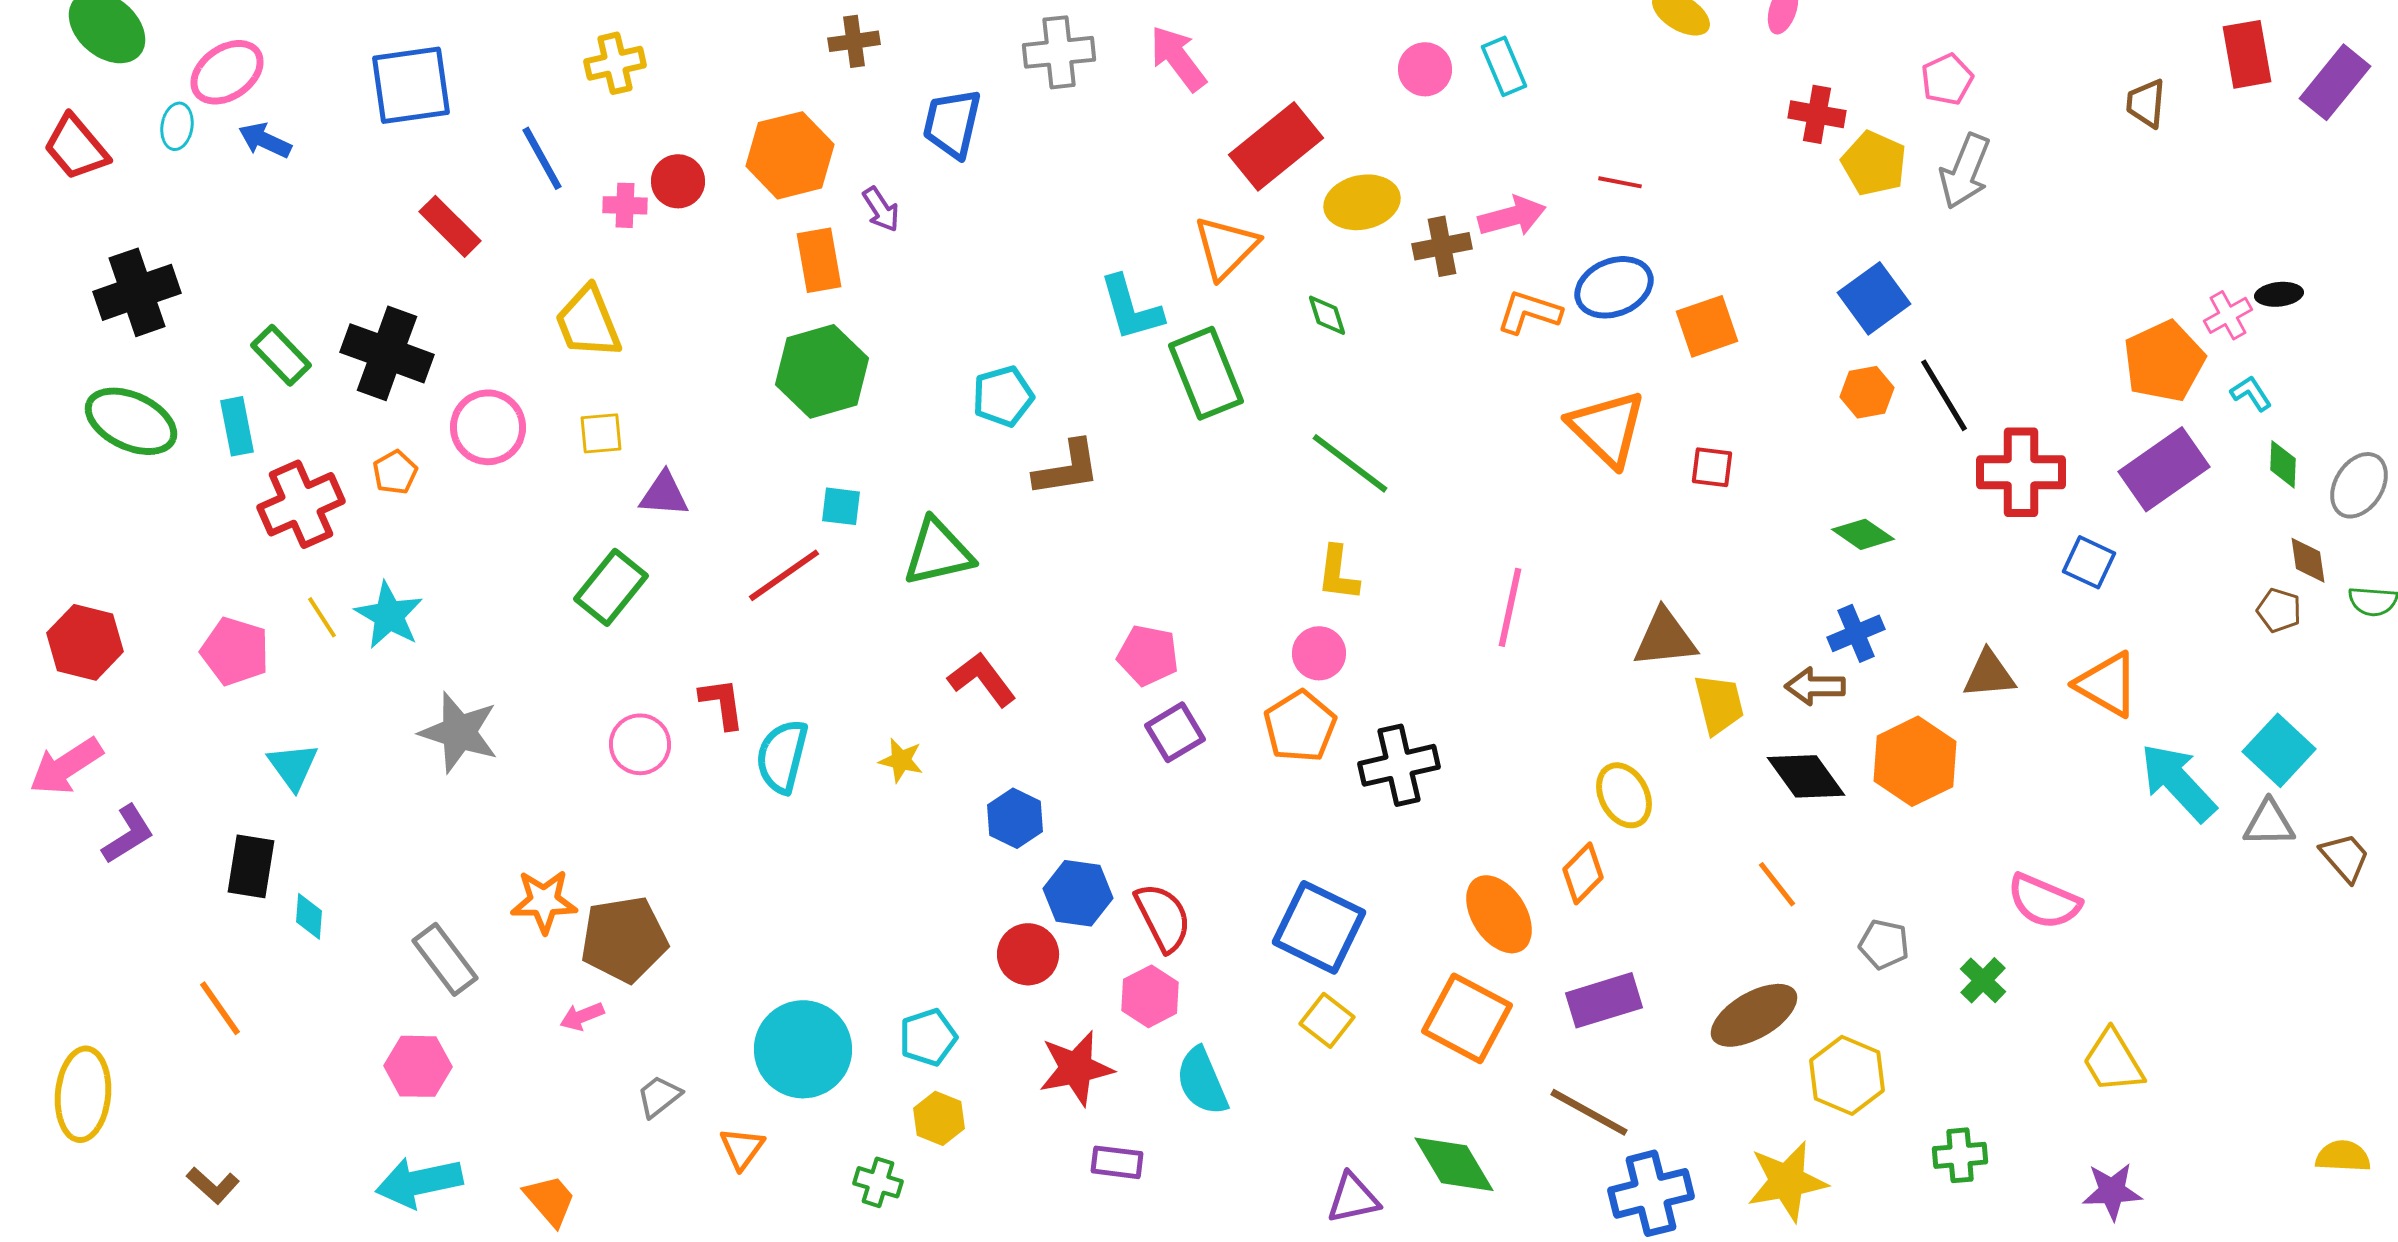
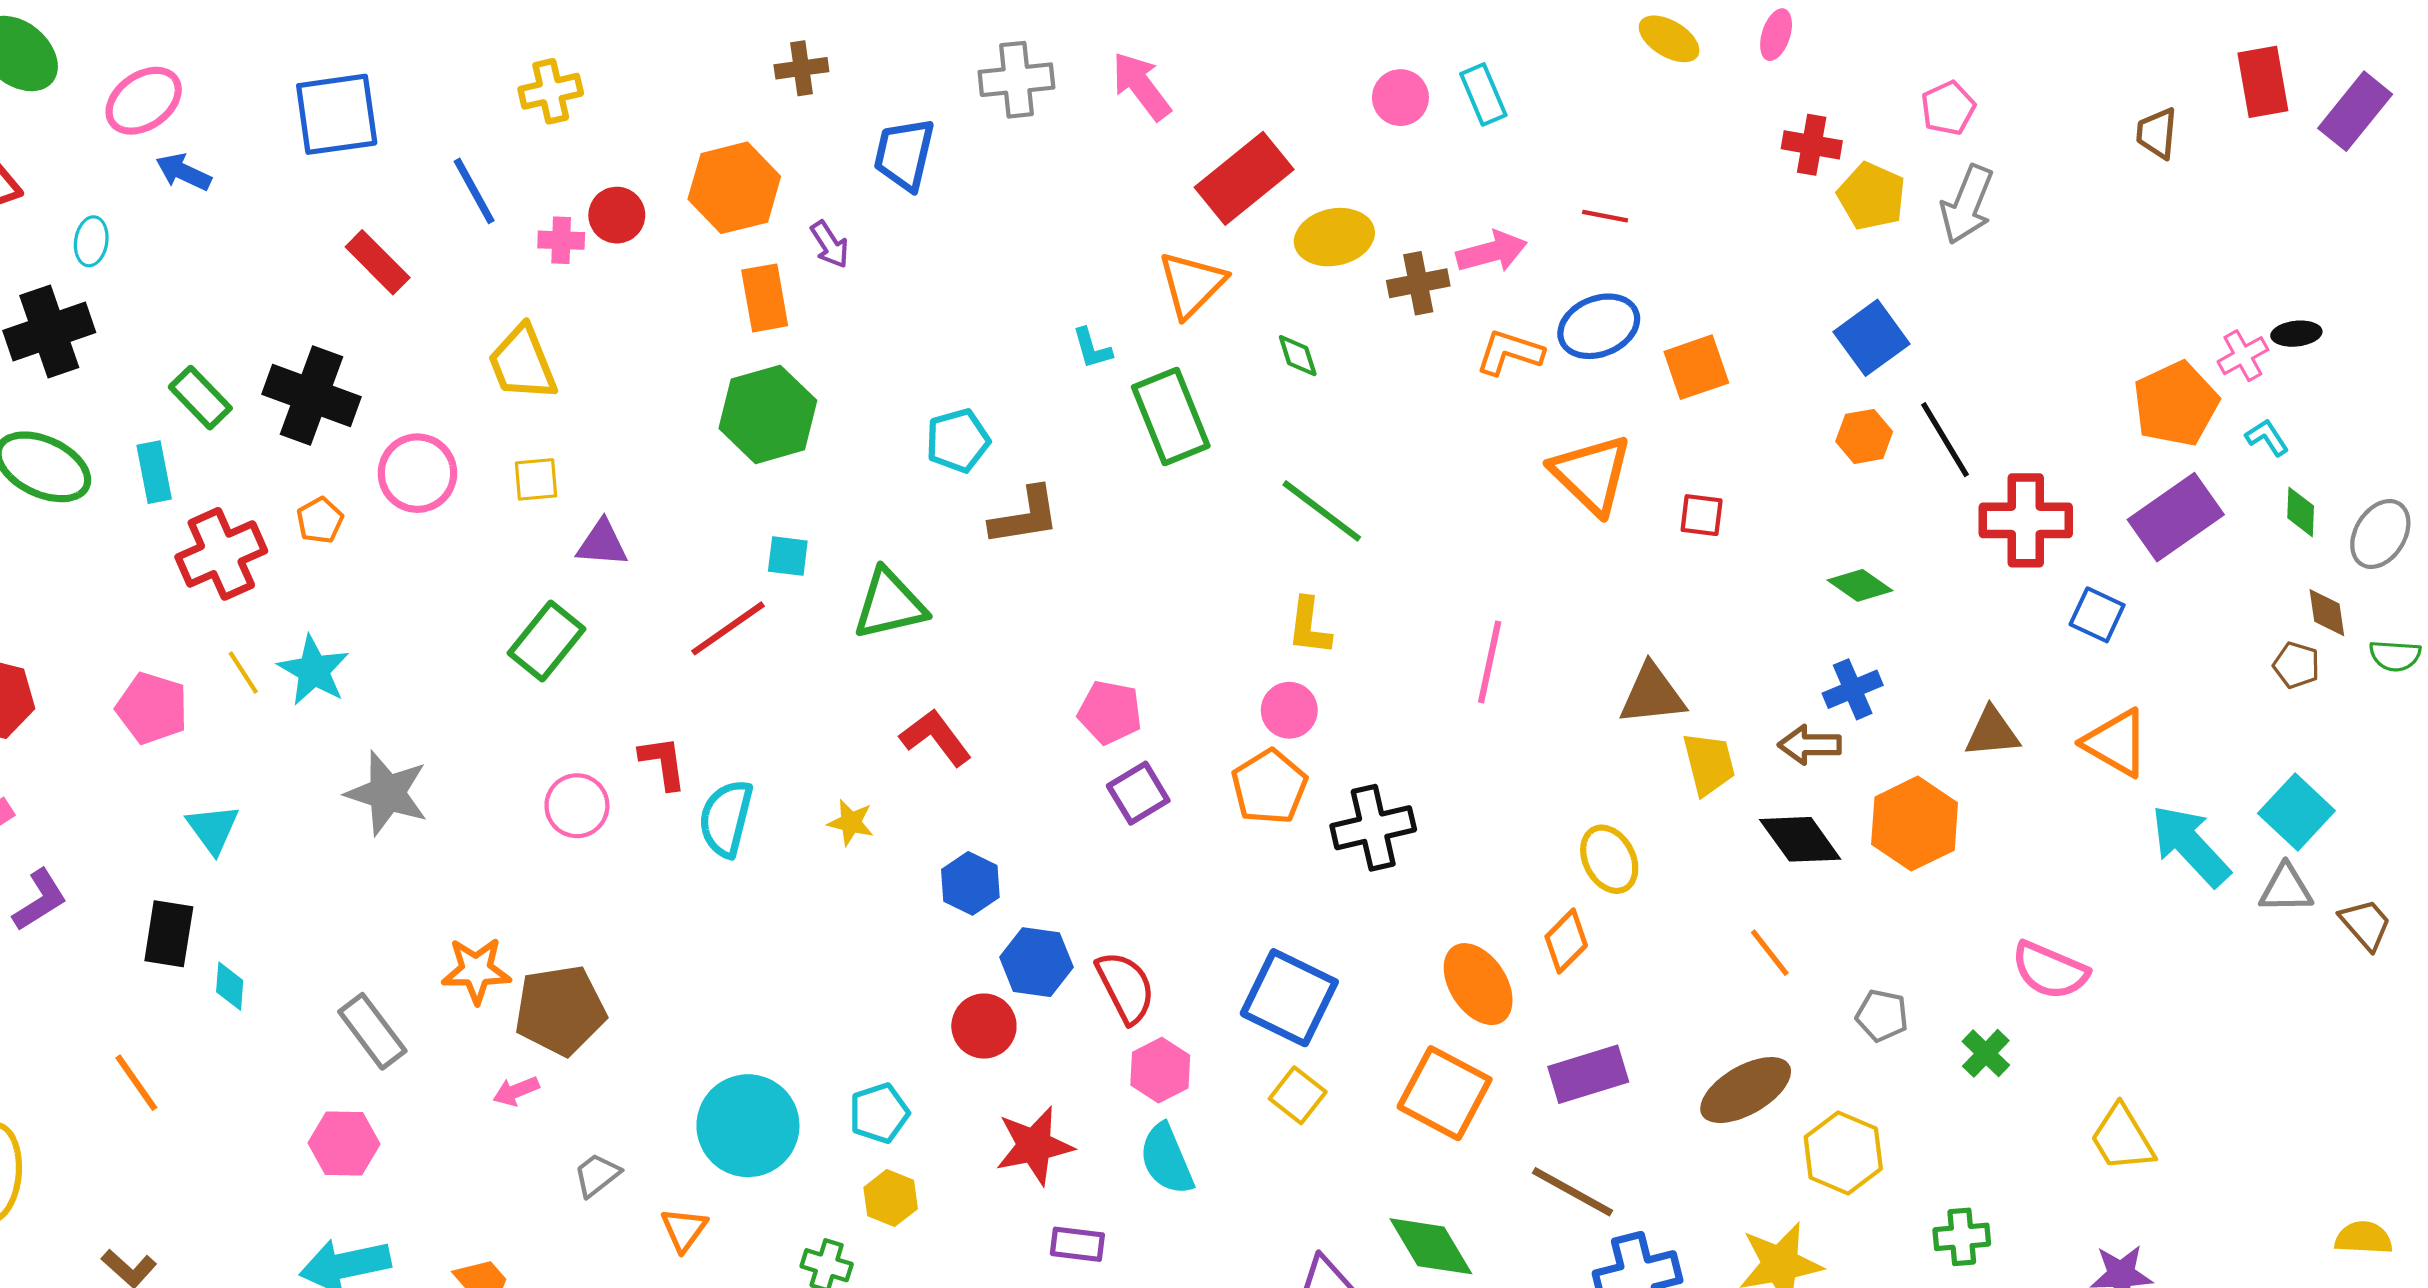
cyan ellipse: (177, 126) -> (91, 241), moved
cyan L-shape: (1131, 308) -> (1092, 348), size x0.6
pink hexagon: (1150, 996) -> (1160, 1070), moved

